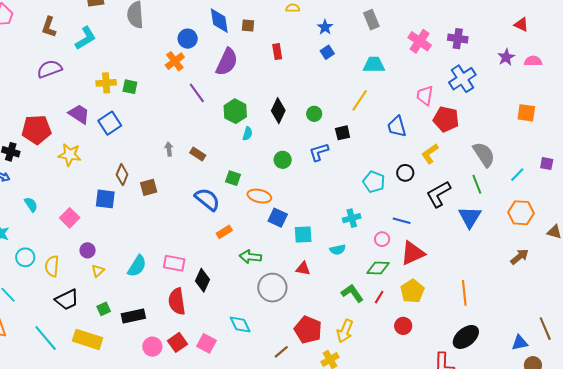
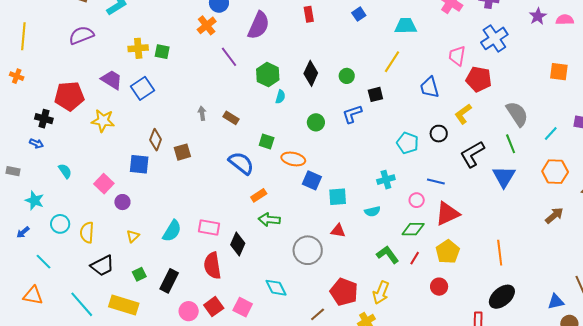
purple circle: (88, 250) -> (122, 202), moved
green arrow: (250, 257) -> (269, 220), moved
black rectangle: (133, 316) -> (169, 281), turned -50

